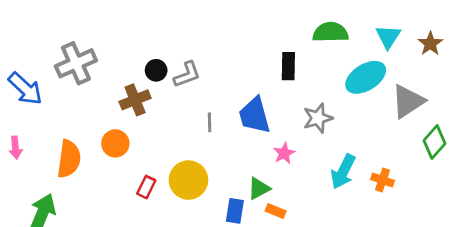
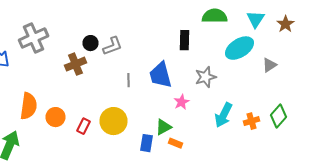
gray triangle: (408, 101) -> (270, 65), size x0.6
green diamond: (435, 142) -> (278, 116), moved
orange circle: (115, 143) -> (56, 117), moved
orange cross: (383, 180) -> (252, 121), turned -35

